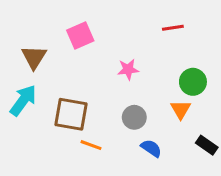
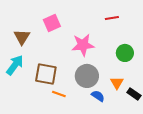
pink star: (128, 69) -> (83, 45), size x1.6
orange triangle: (181, 110) -> (117, 83), moved
gray circle: (134, 117) -> (87, 76), size x1.5

